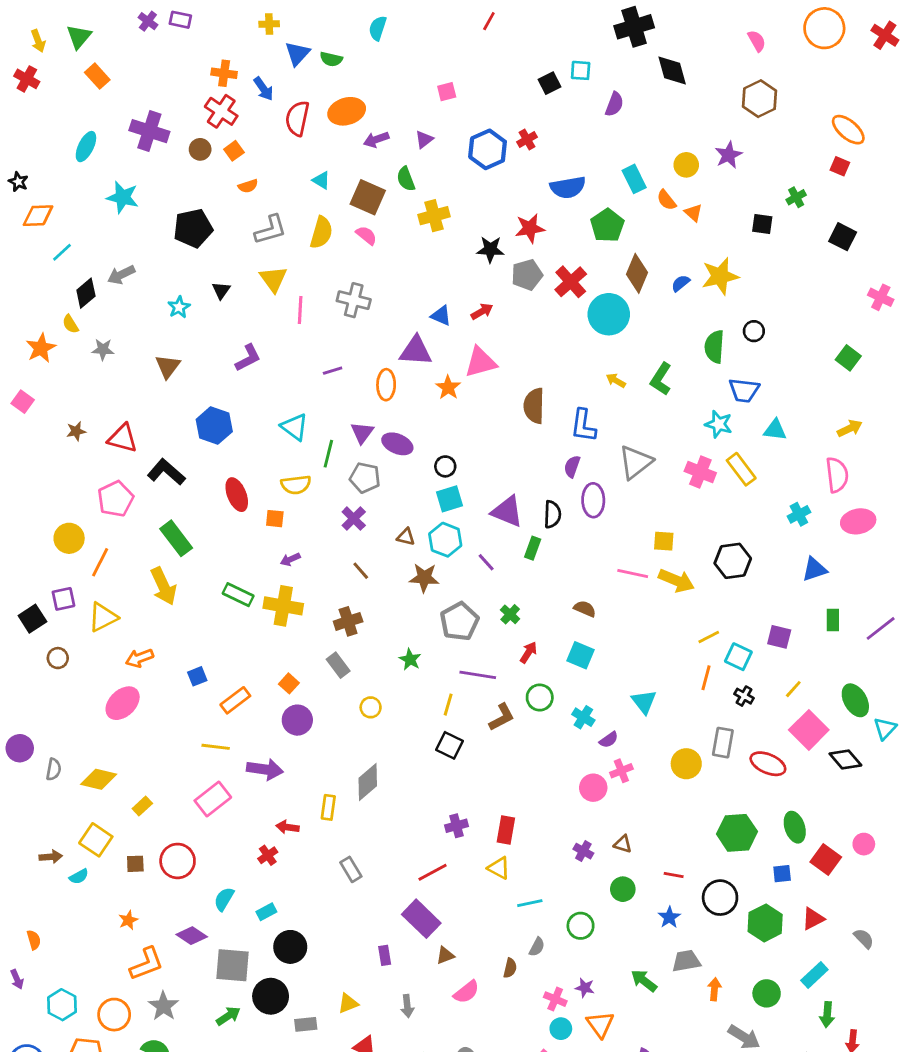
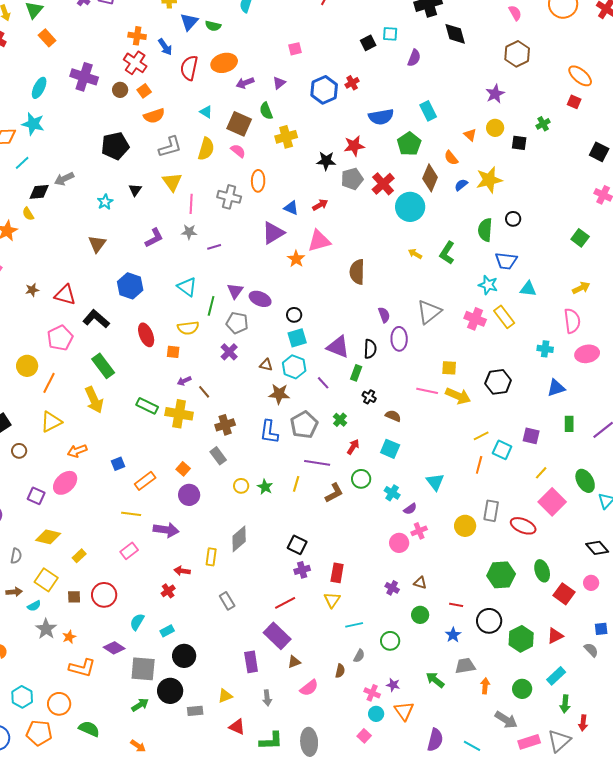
yellow circle: (686, 165) -> (495, 128), moved
orange semicircle: (248, 186) -> (154, 116), size x1.5
cyan star: (123, 197) -> (33, 124), moved
orange semicircle: (667, 200) -> (451, 158), moved
black square: (843, 237) -> (599, 152), moved
black diamond: (86, 293) -> (39, 192), turned 35
gray star: (103, 349) -> (189, 232), moved
purple triangle: (416, 351) -> (273, 233), turned -35
orange ellipse: (386, 385) -> (258, 181), moved
blue L-shape: (583, 426) -> (269, 432), moved
purple semicircle: (572, 466) -> (384, 315), turned 140
cyan cross: (799, 514) -> (545, 349), turned 35
brown line: (361, 571) -> (204, 392), moved
purple square: (63, 599) -> (36, 496), moved, turned 36
green star: (410, 659) -> (265, 487), moved
black cross: (744, 696) -> (369, 397), moved
black square: (450, 745) -> (297, 545), moved
black diamond: (845, 760) -> (597, 548), moved
gray semicircle: (54, 769) -> (16, 556), moved
pink rectangle: (213, 799) -> (129, 551), size x0.7
yellow triangle: (499, 868) -> (332, 600), turned 36
blue square: (782, 874) -> (601, 629), moved
purple rectangle: (385, 955) -> (251, 662), size x1.5
orange L-shape: (147, 964) -> (82, 668), turned 36
gray star: (163, 1006) -> (46, 629), moved

